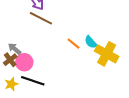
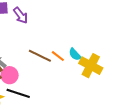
brown line: (41, 18) -> (40, 56), moved

